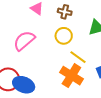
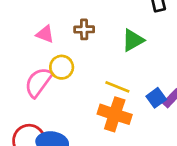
yellow circle: (64, 36) -> (62, 67), moved

